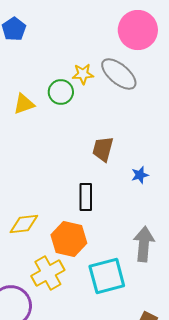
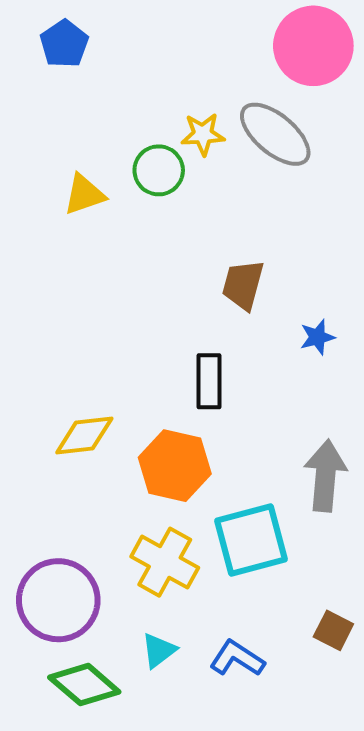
yellow cross: (48, 273) -> (165, 562), moved, turned -32

